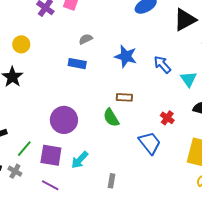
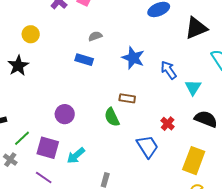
purple circle: (64, 120) -> (65, 114), size x0.7

